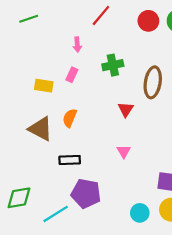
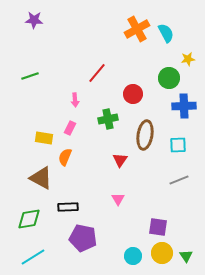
red circle: (148, 21) -> (133, 94), moved
orange semicircle: (70, 118) -> (65, 157), moved
green diamond: (19, 198) -> (29, 219), moved
cyan line: (56, 214) -> (33, 257), moved

